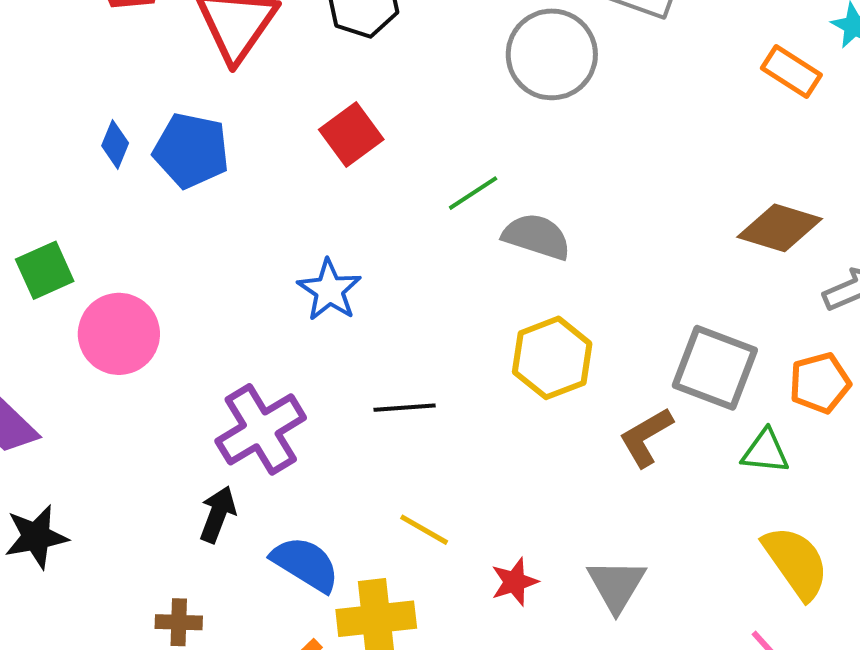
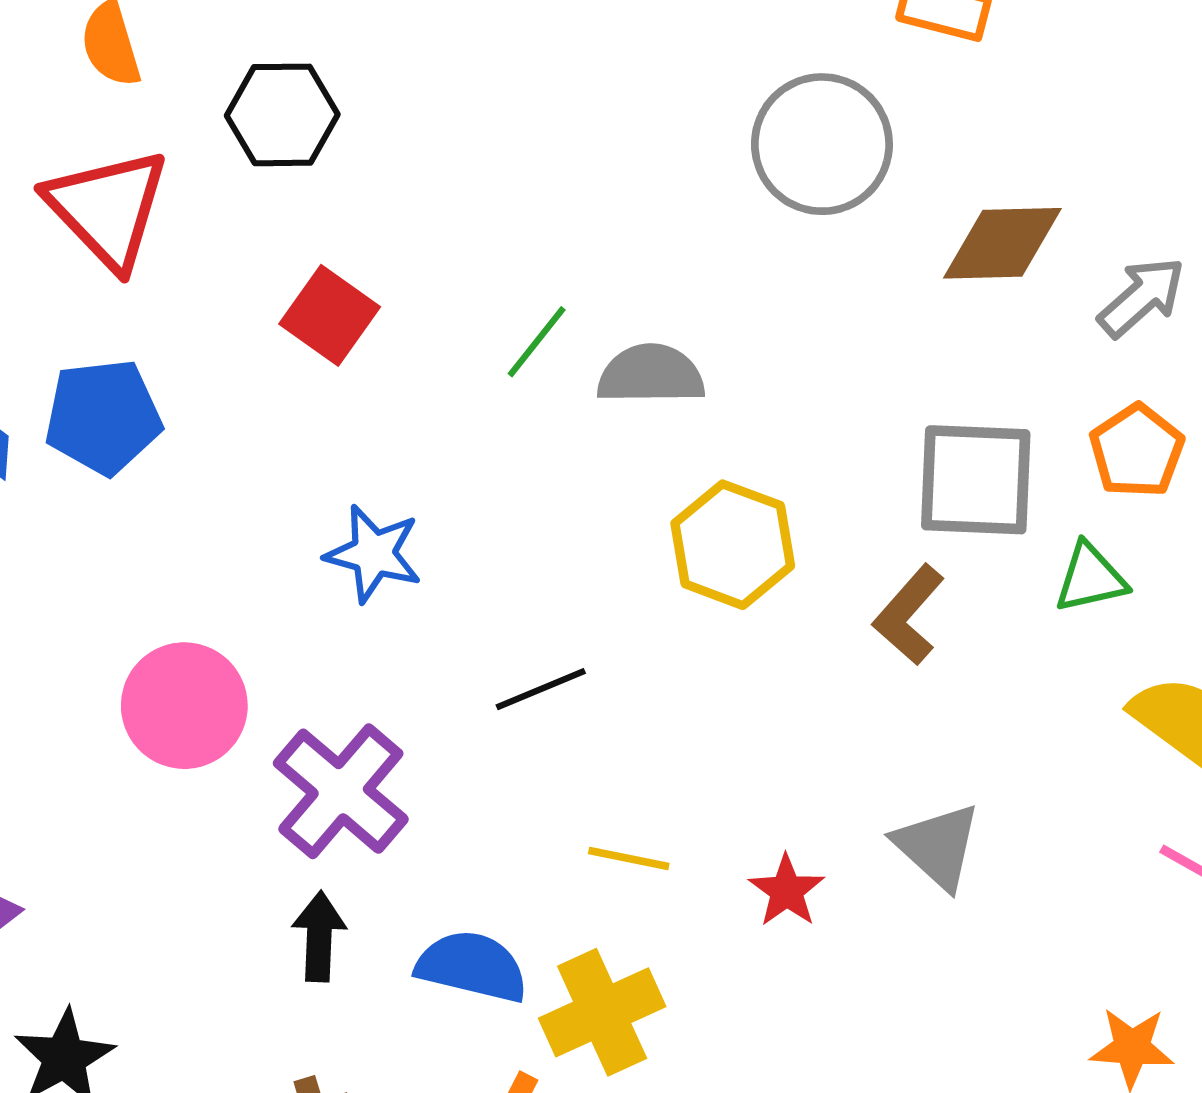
gray circle: (552, 54) -> (822, 144), moved
pink circle: (119, 334) -> (184, 706), moved

